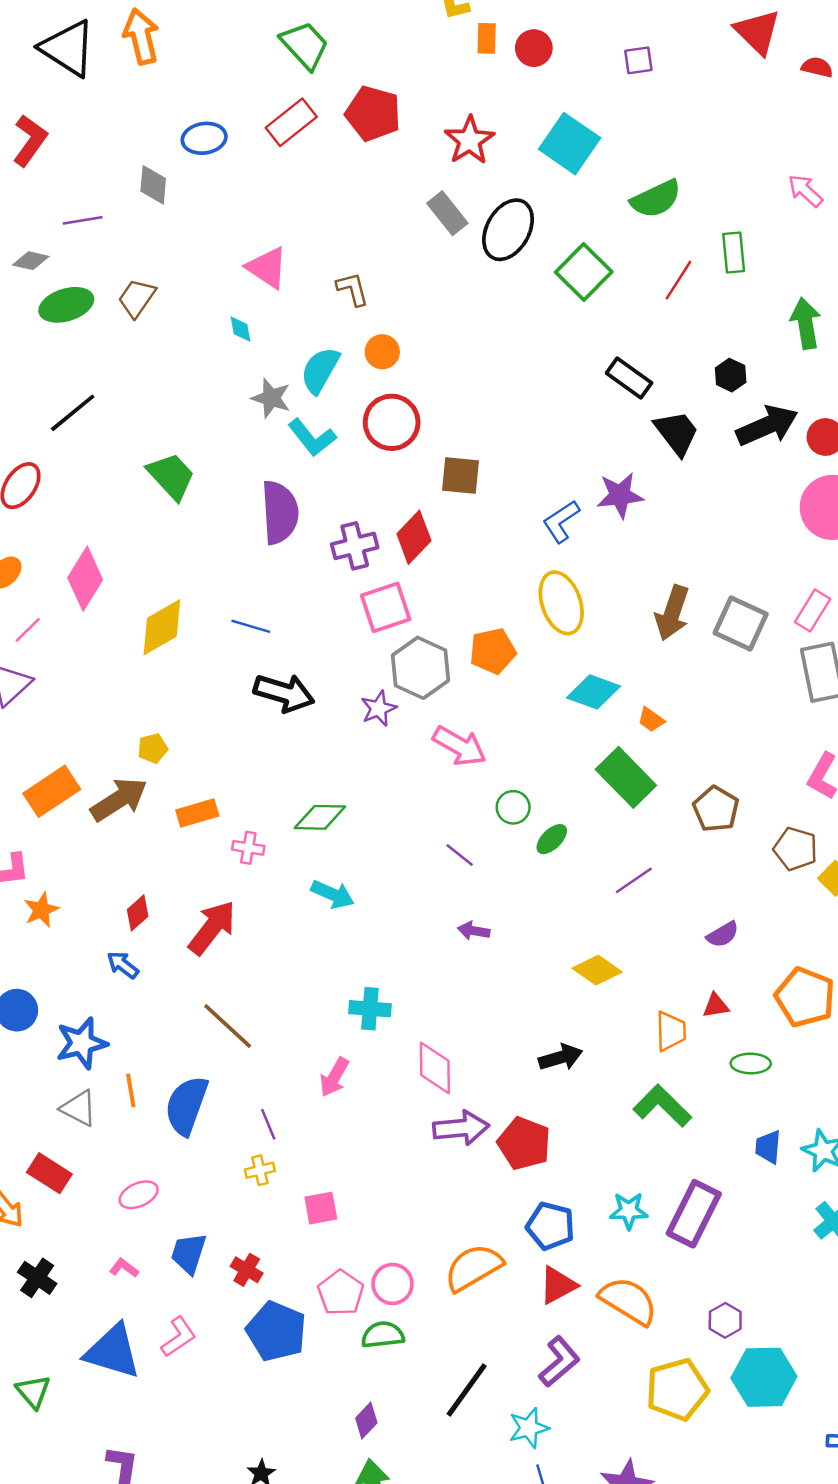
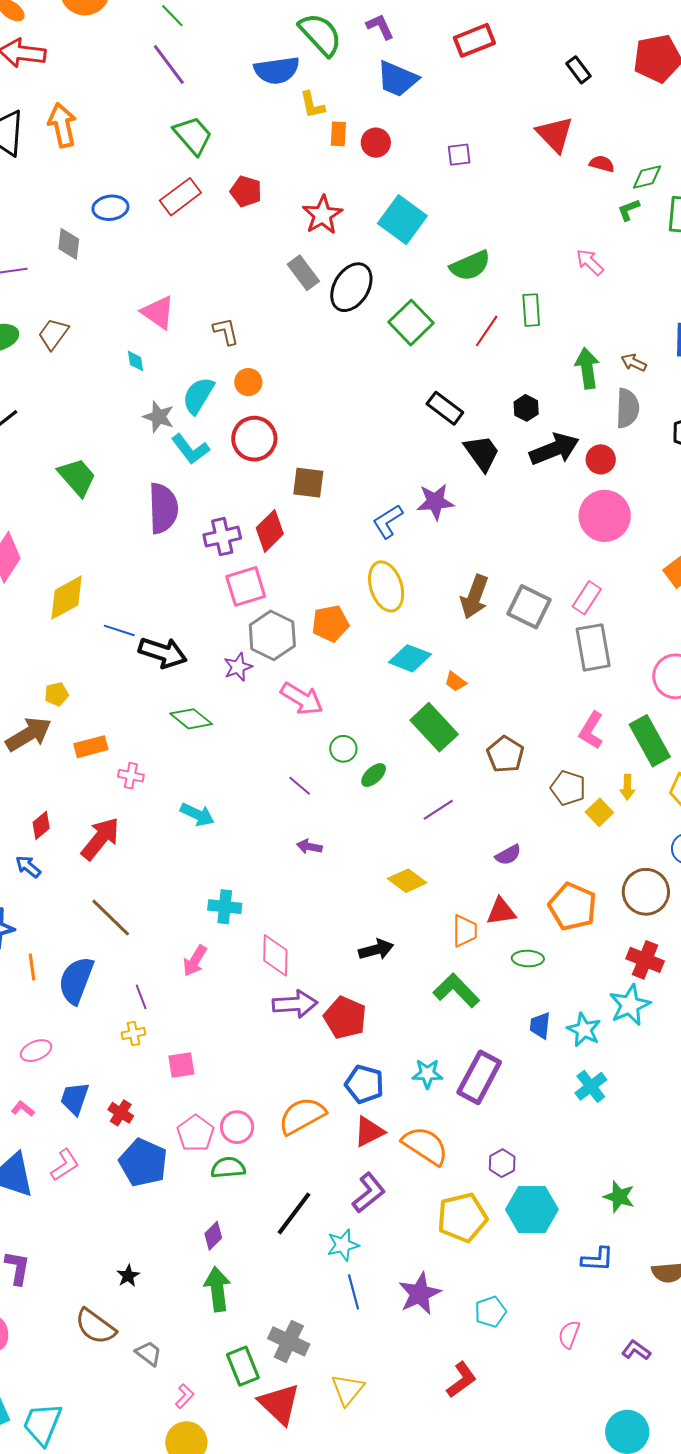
red pentagon: (373, 113) -> (246, 191), size x0.7
blue line: (251, 626) -> (119, 630), moved
green diamond: (320, 817) -> (191, 719), moved, turned 36
red triangle: (716, 1006) -> (501, 911), size x1.4

